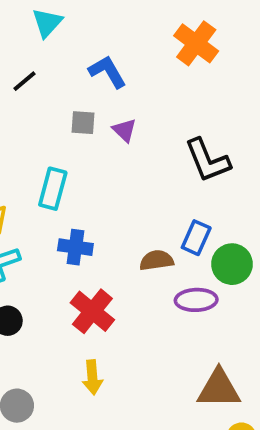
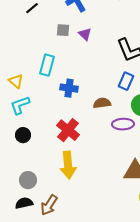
blue rectangle: (196, 238) -> (126, 81), moved
blue cross: (75, 247) -> (69, 88), moved
yellow arrow: (92, 377) -> (68, 165), size x1.5

